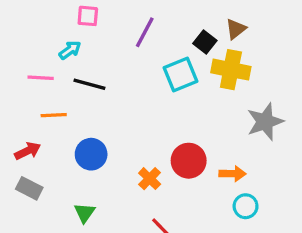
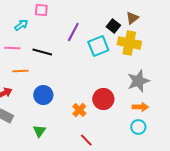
purple line: (145, 32) -> (73, 32), moved
cyan arrow: (70, 50) -> (21, 25), moved
gray star: (265, 122) -> (138, 81), moved
orange arrow: (233, 174) -> (140, 107), moved

